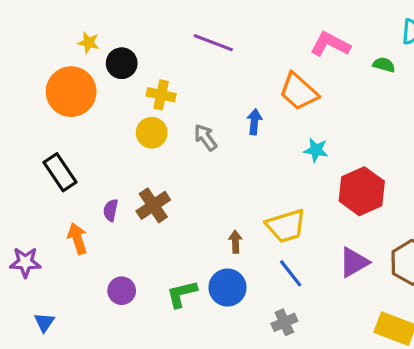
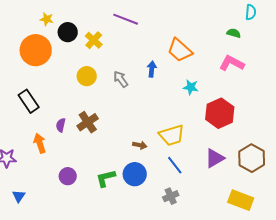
pink L-shape: (330, 44) -> (232, 63), moved
yellow cross: (161, 95) -> (94, 40), moved, turned 30
brown arrow: (235, 242) -> (140, 145), turned 104

